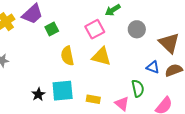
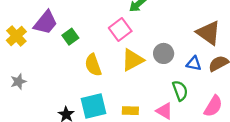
gray circle: (137, 29) -> (164, 53), moved
yellow triangle: (101, 57) -> (133, 60), turned -35

